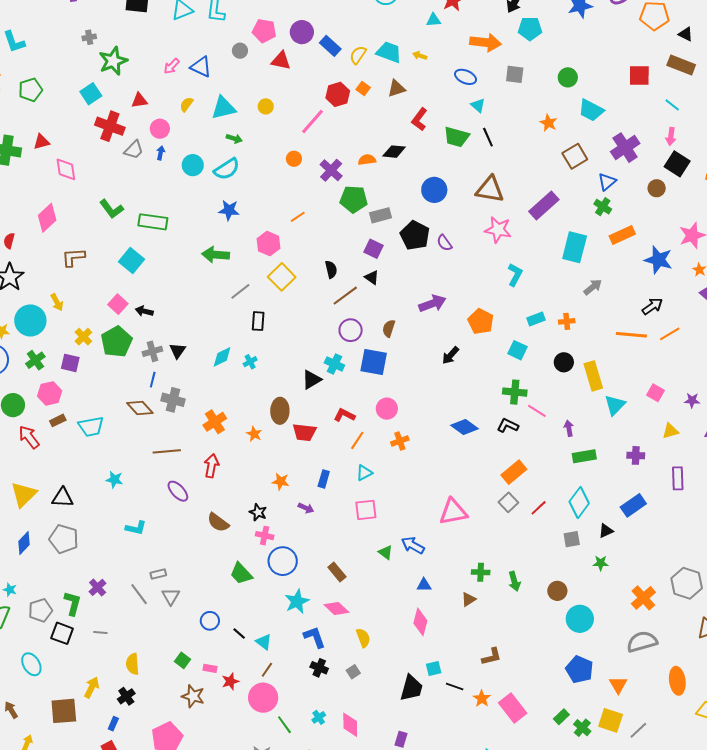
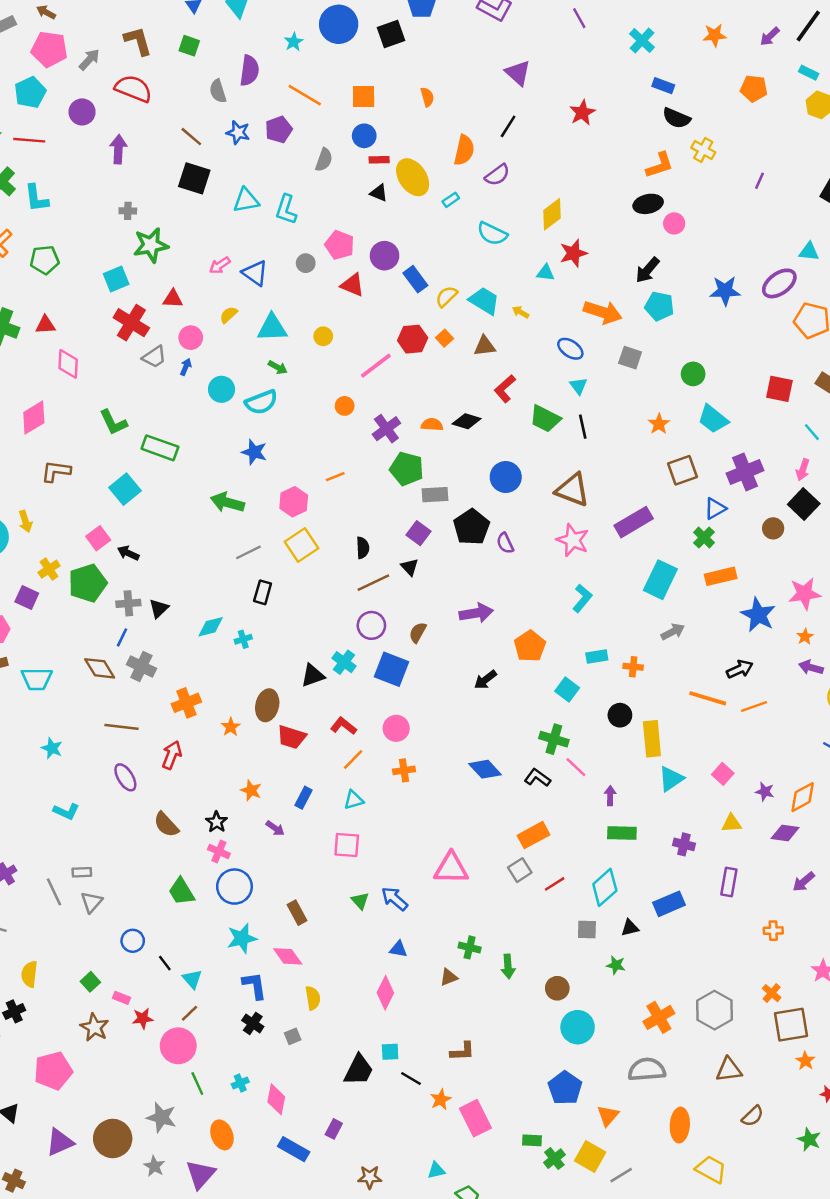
green rectangle: (561, 717) -> (532, 1140), turned 35

